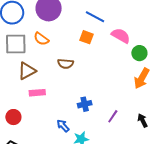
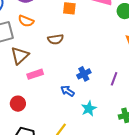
blue arrow: (63, 126) -> (67, 91), moved

